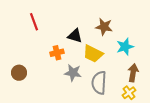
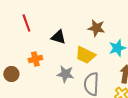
black triangle: (75, 36) -> (58, 37), moved
orange cross: (57, 53) -> (35, 59), moved

